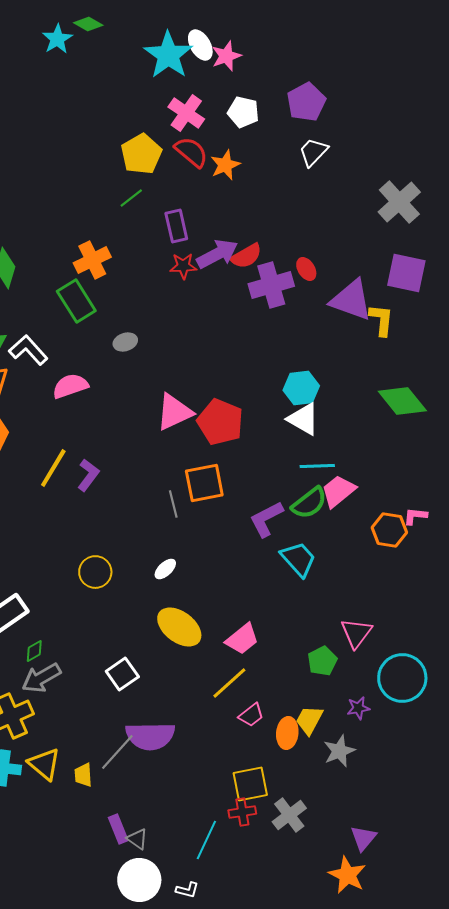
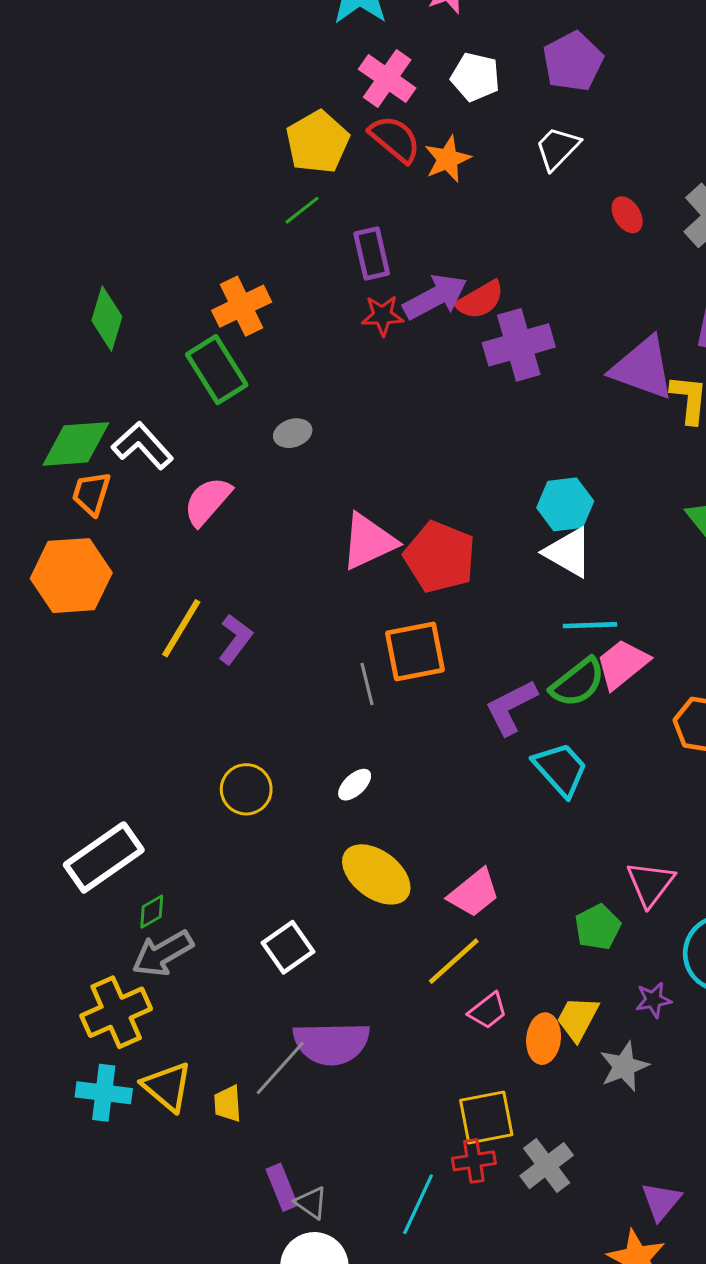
white trapezoid: (313, 152) -> (557, 148), moved
red ellipse: (306, 269) -> (627, 215), moved
pink semicircle: (70, 386) -> (208, 501), turned -30

